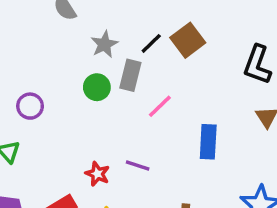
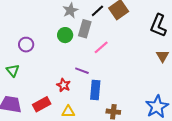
blue rectangle: (208, 142) -> (95, 90), moved
purple line: (138, 166) -> (82, 71), moved

